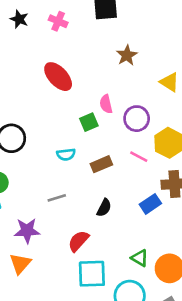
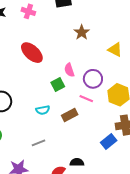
pink line: (139, 157) -> (86, 99), moved
black semicircle: (104, 208) -> (77, 162), moved, turned -112

